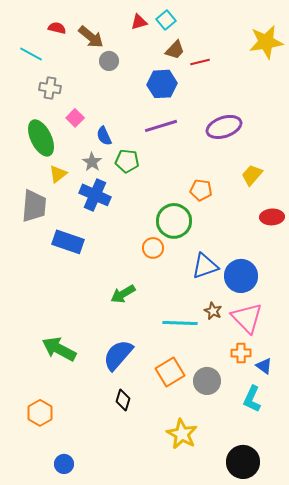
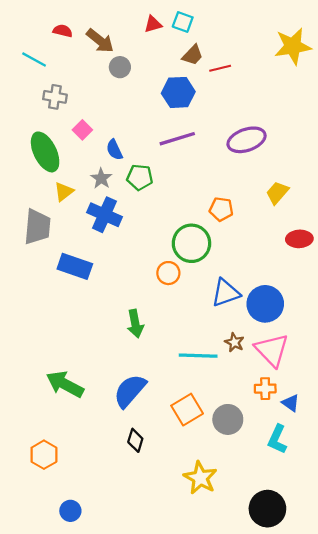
cyan square: (166, 20) -> (183, 22), turned -30
green arrow: (123, 294) -> (135, 324), turned -70

